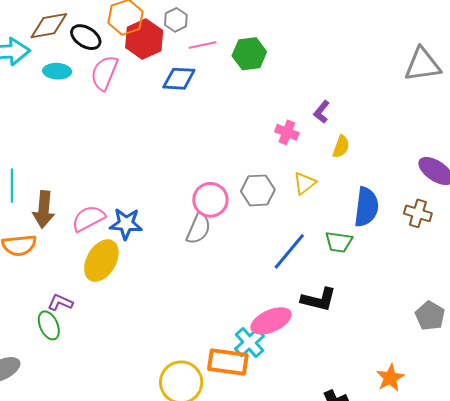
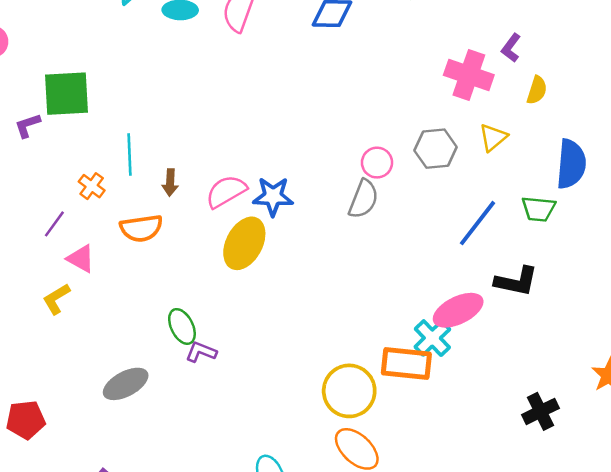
pink cross: (287, 132) -> (469, 75), size x1.6
pink circle: (210, 200) -> (377, 163), size x0.7
brown arrow: (44, 209) -> (170, 183), size x0.6
purple L-shape: (60, 303) -> (201, 352), moved

